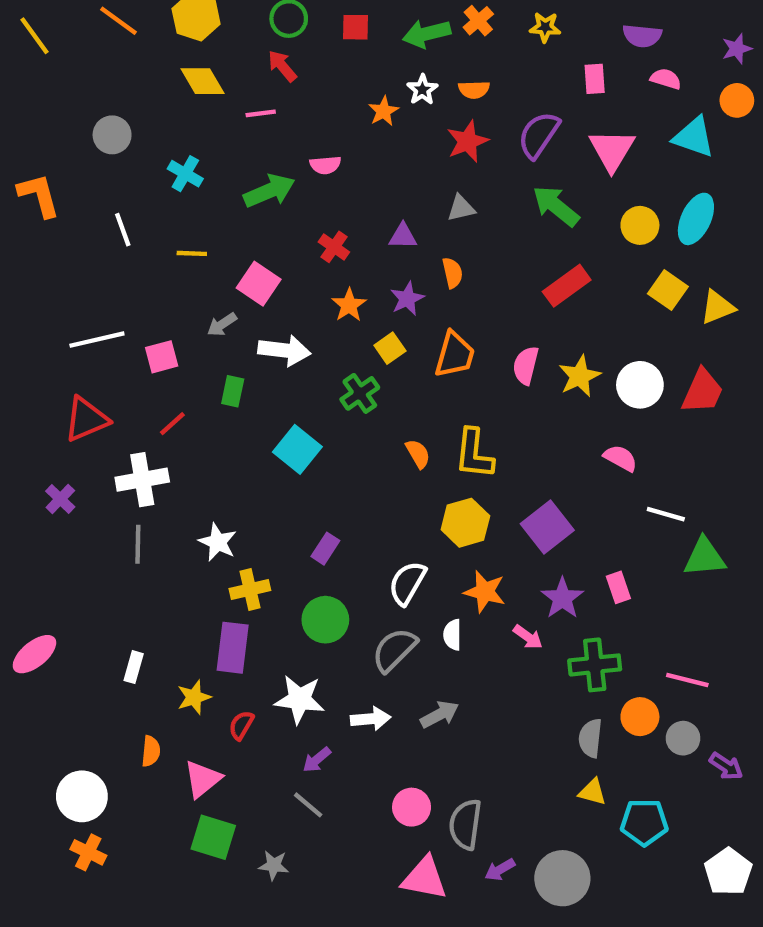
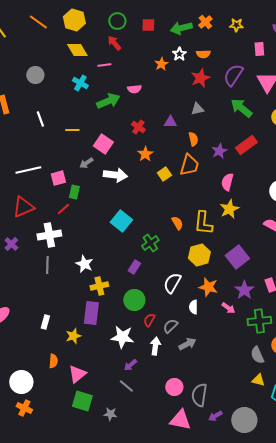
cyan cross: (185, 174) -> (80, 83), moved
purple star: (407, 299) -> (219, 151), moved
orange trapezoid: (455, 355) -> (189, 165), moved
yellow star: (580, 376) -> (229, 209), moved
green rectangle: (233, 391) -> (74, 192), moved
green cross: (360, 393) -> (150, 243), moved
gray semicircle: (394, 650) -> (170, 326), moved, size x0.7
white arrow: (371, 719) -> (155, 346), turned -78
red semicircle: (241, 725) -> (149, 320), moved
gray semicircle: (590, 738) -> (257, 355), turned -30

